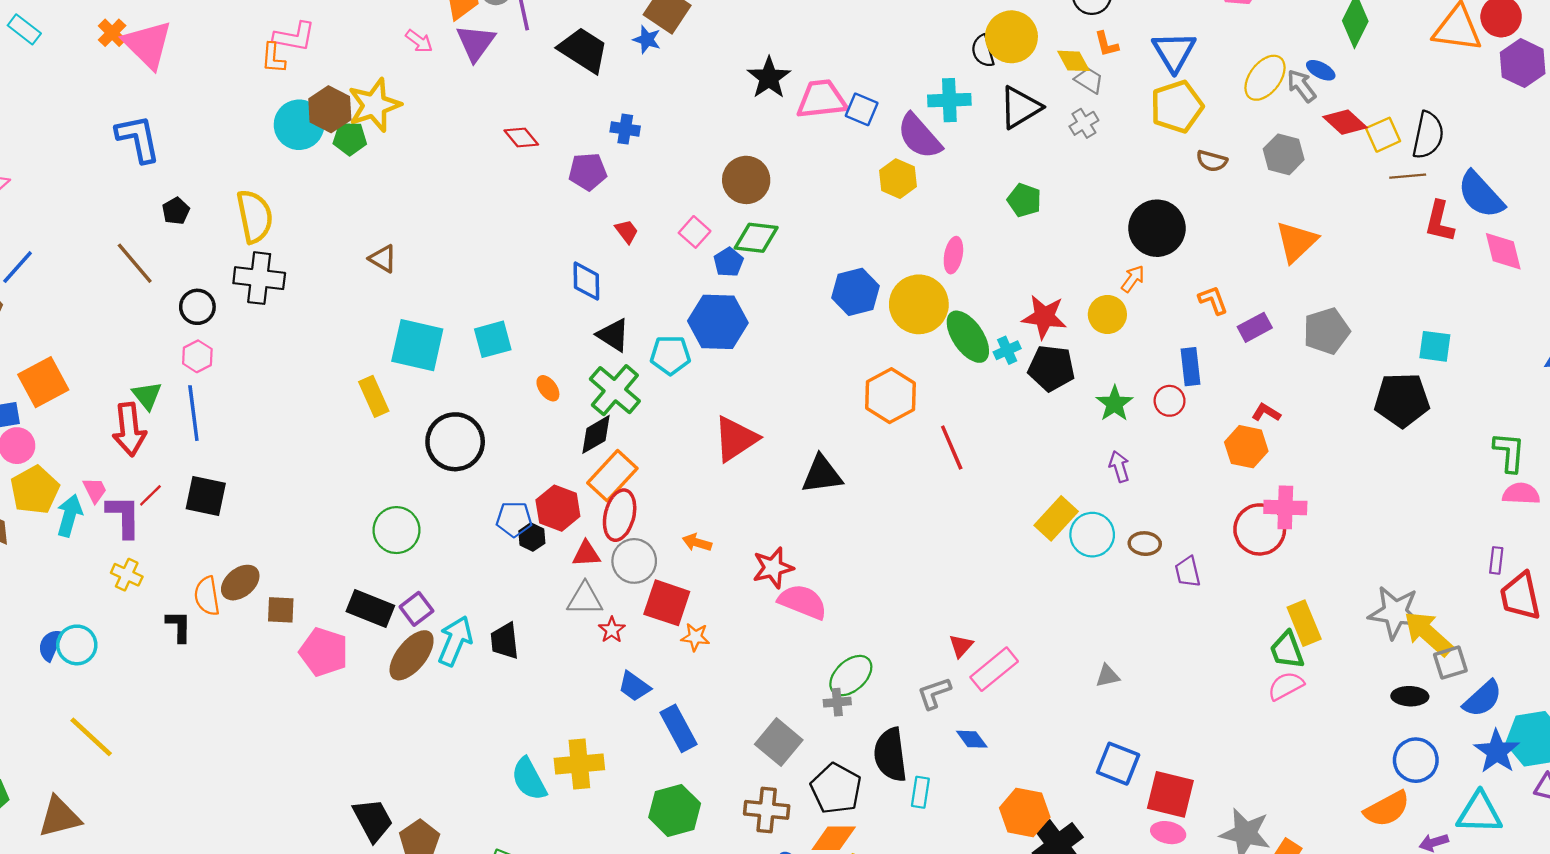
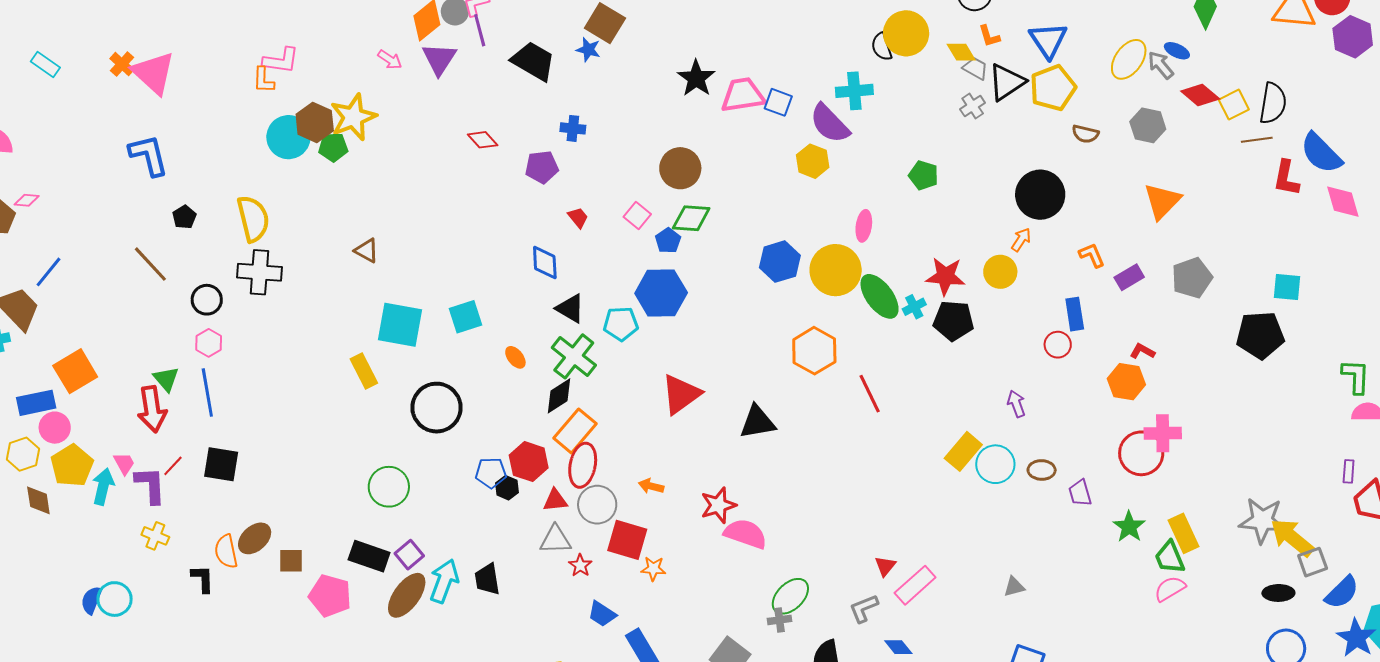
black triangle: (1020, 107) -> (1007, 82), moved
green star: (1115, 404) -> (1129, 527), moved

